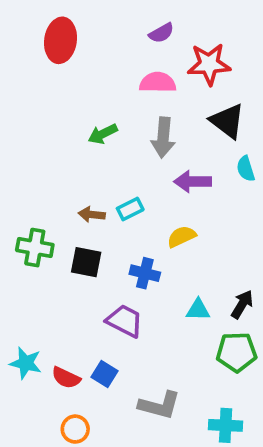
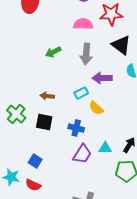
cyan rectangle: (130, 209) -> (81, 93), moved
yellow semicircle: (182, 237) -> (96, 108), turned -112
green cross: (35, 248) -> (16, 114), turned 30
purple trapezoid: (125, 321) -> (82, 154), moved, turned 95
blue square: (105, 374) -> (35, 161), moved

